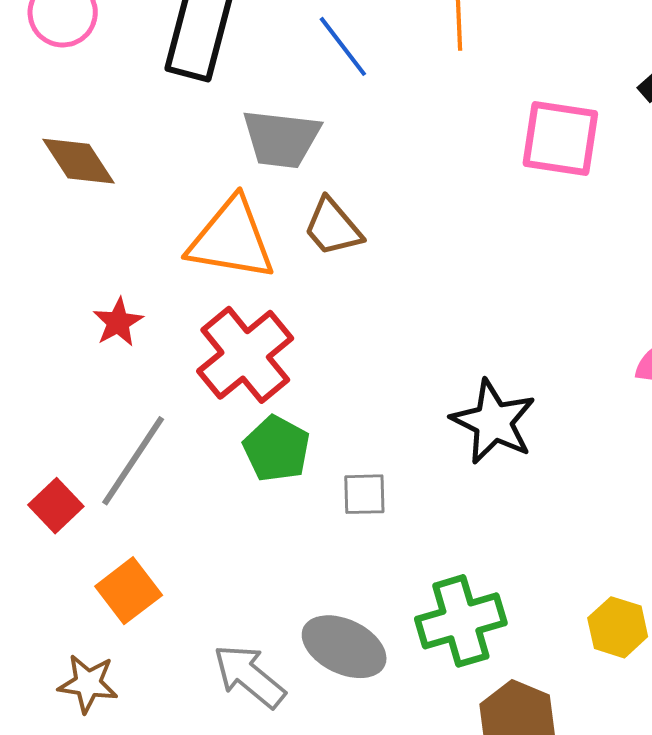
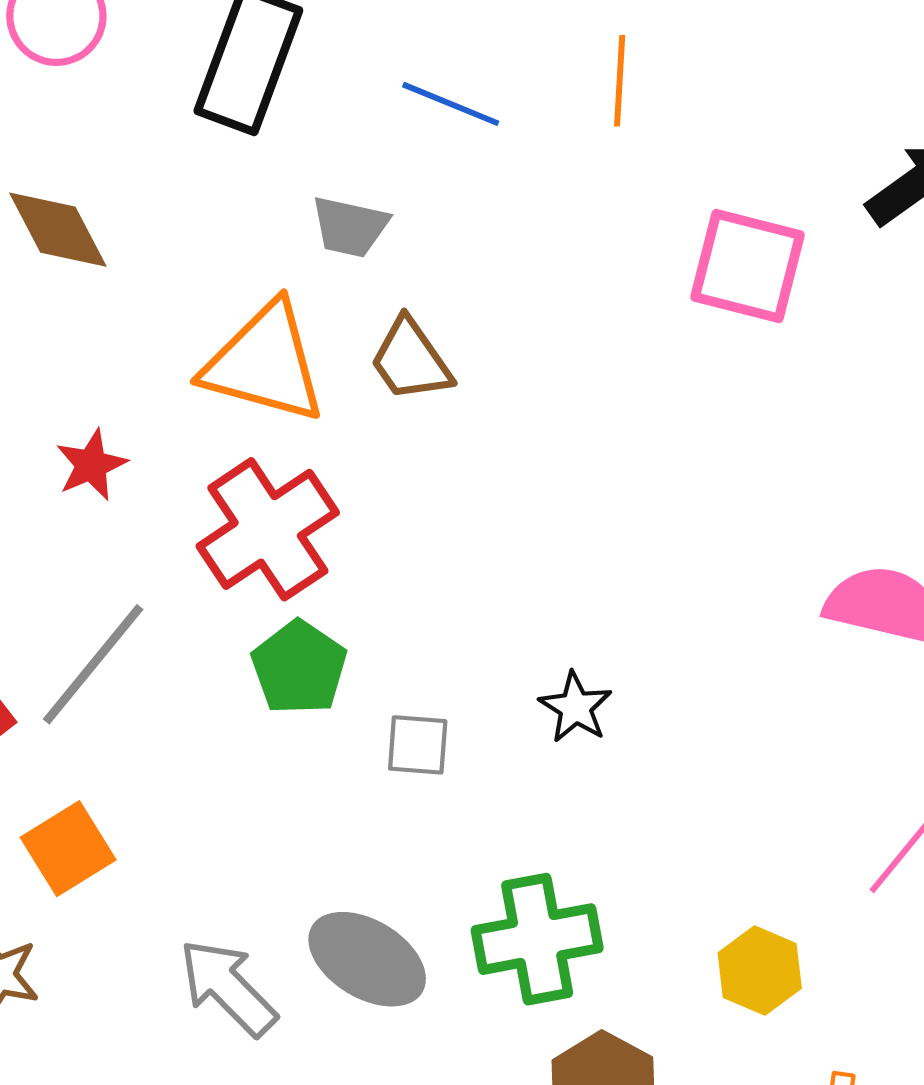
blue line: (343, 46) -> (451, 104), turned -36
gray trapezoid: (281, 139) -> (350, 227), size x0.7
black star: (493, 422) -> (575, 707), moved, size x0.6

